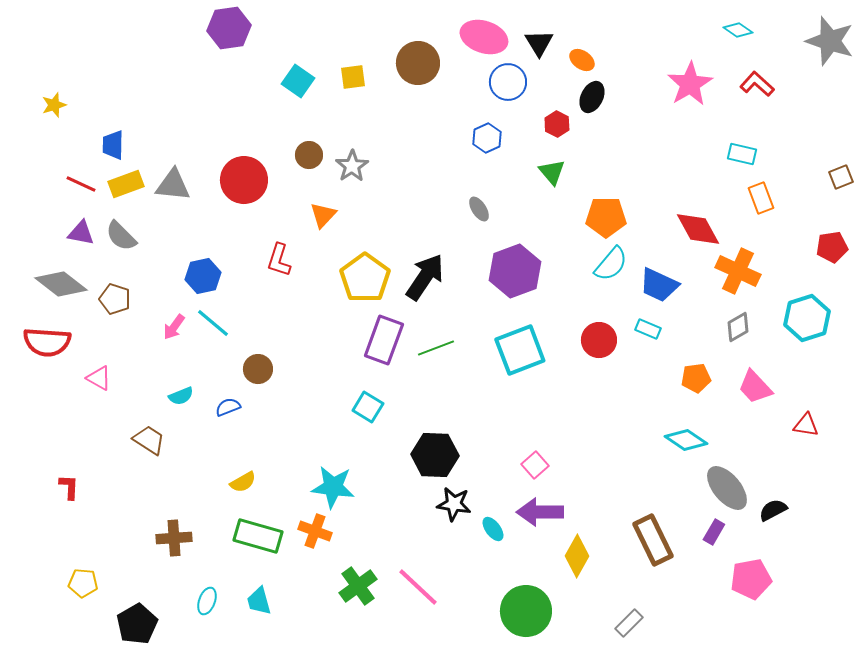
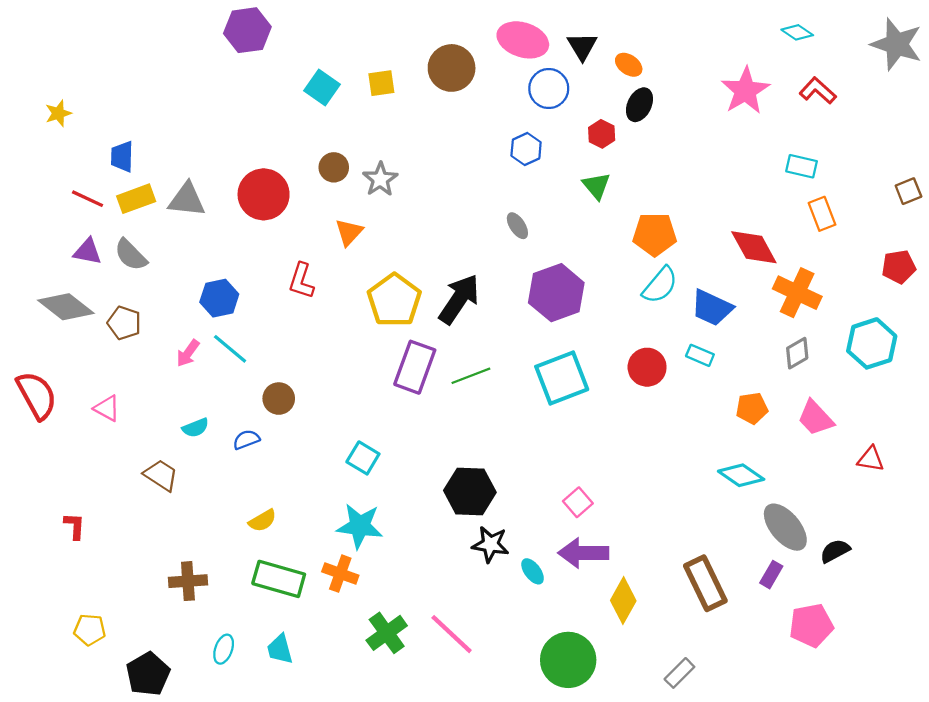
red semicircle: (47, 342) -> (37, 395), moved, turned -123
cyan square: (368, 407) -> (363, 458), moved

